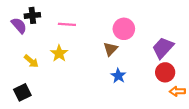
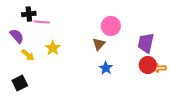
pink line: (67, 24) -> (42, 22), moved
purple semicircle: (19, 25) -> (17, 36), moved
purple trapezoid: (163, 48) -> (146, 43), turned -30
orange arrow: (177, 91) -> (159, 68), moved

